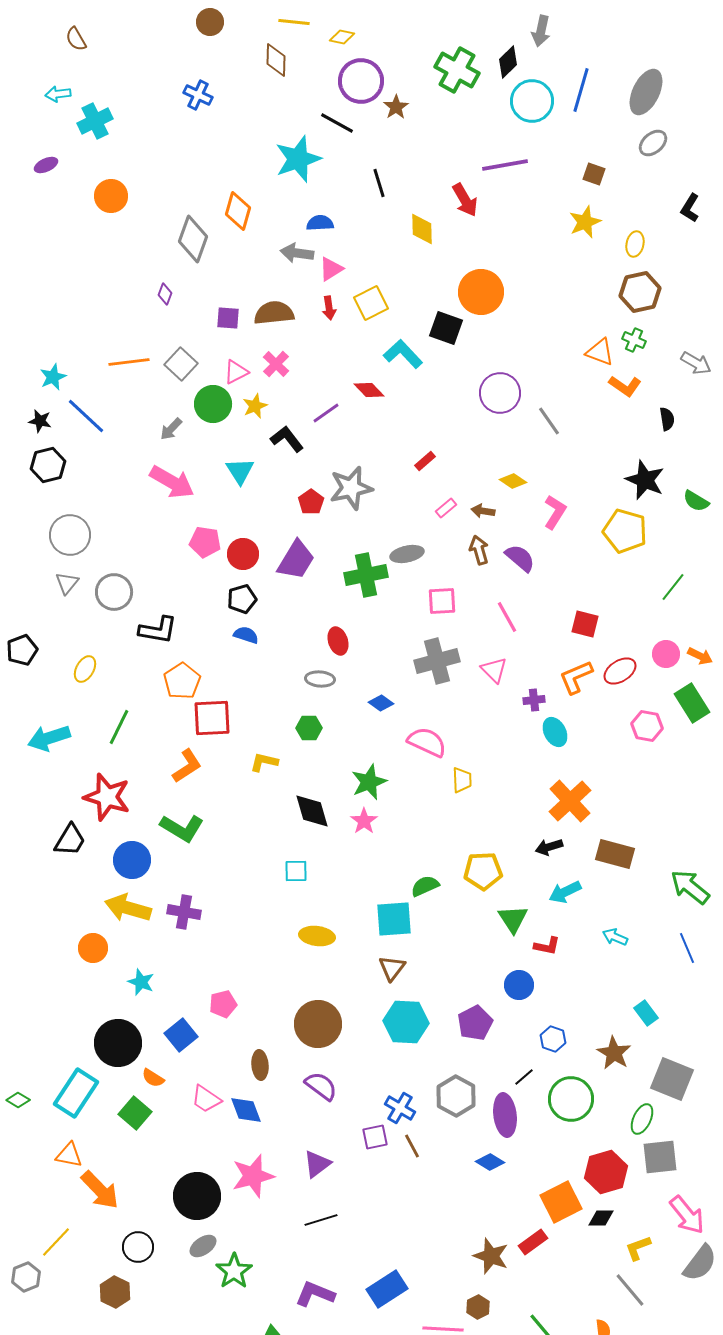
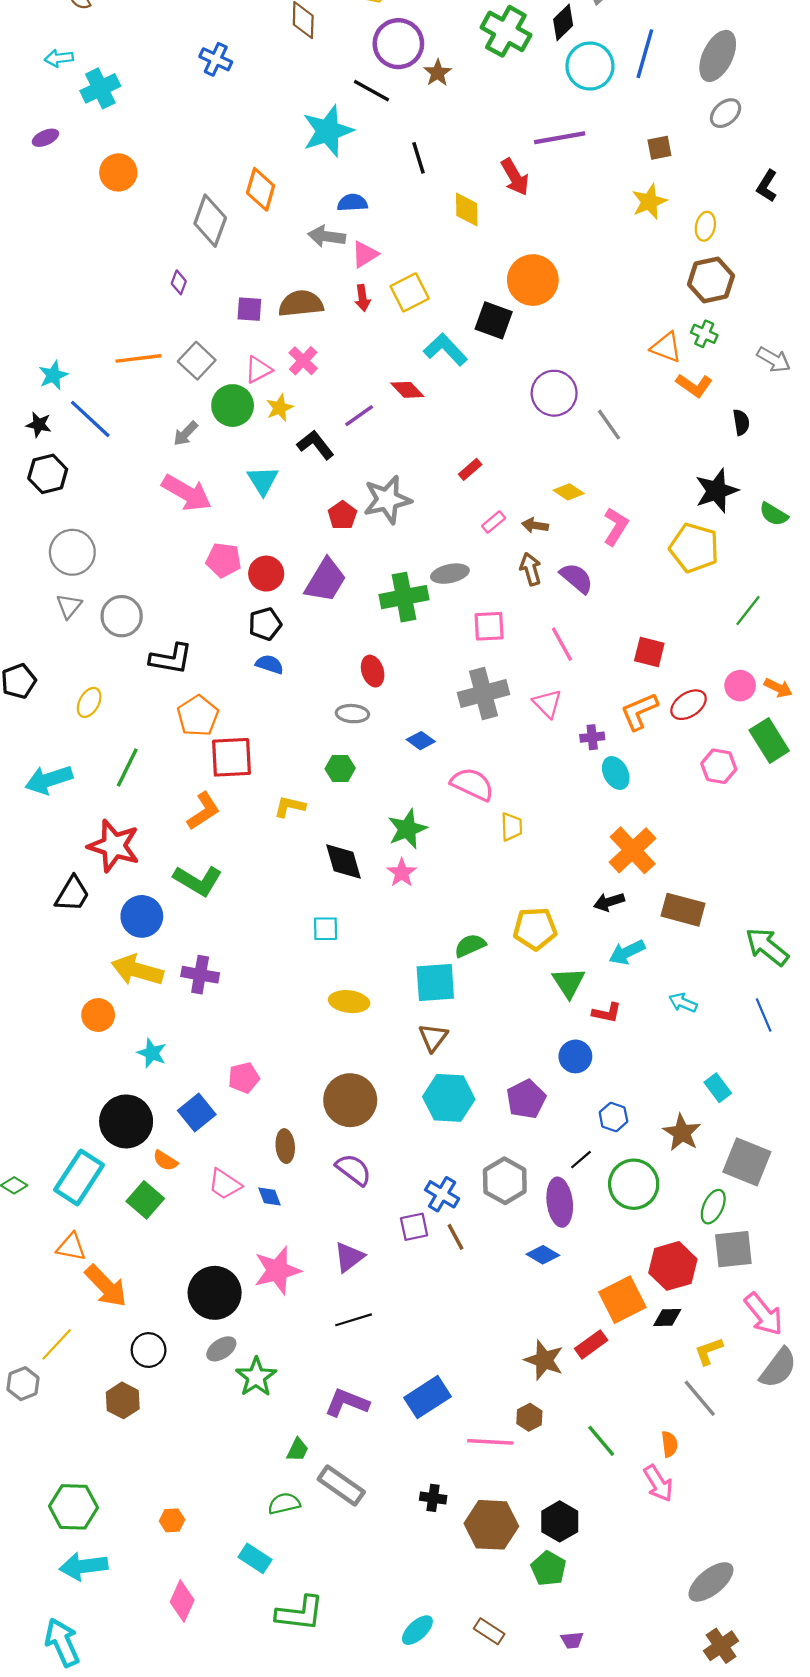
brown square: (594, 174) -> (659, 148), turned -30
black star: (645, 480) -> (717, 491), turned 30
blue diamond: (246, 1110) -> (270, 1197), size x0.7

